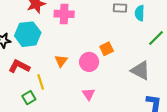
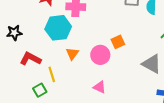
cyan hexagon: (28, 34) -> (58, 28), moved
pink triangle: (89, 94) -> (100, 87), turned -32

